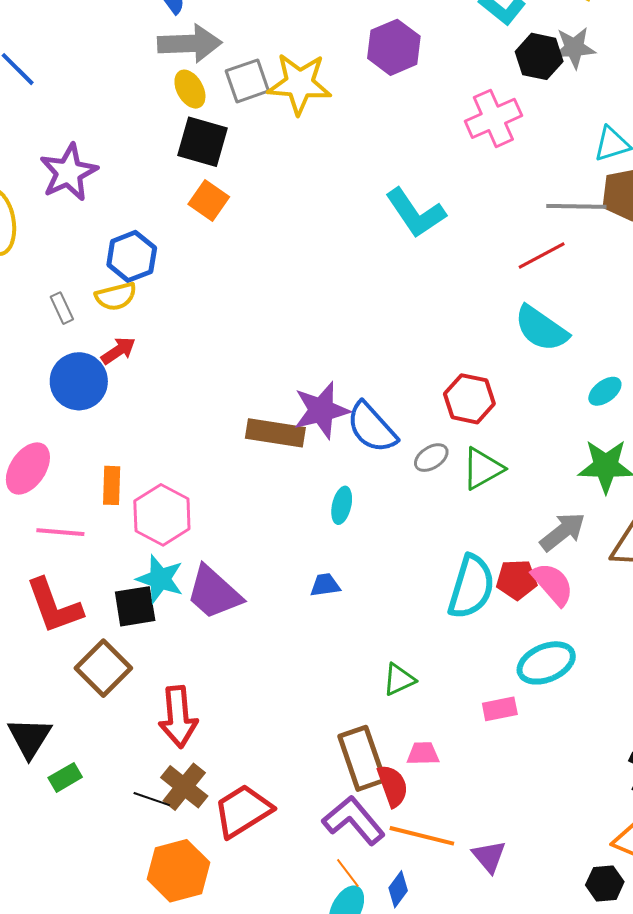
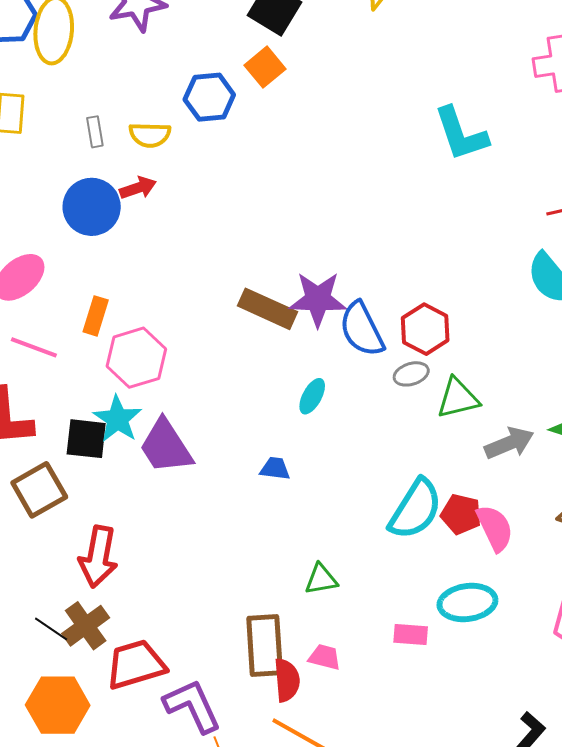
blue hexagon: (132, 256) -> (209, 97), moved
red hexagon: (469, 399) -> (425, 329), moved
gray arrow: (563, 532) -> (509, 443), moved
purple L-shape: (354, 820) -> (192, 706), moved

